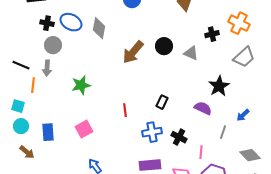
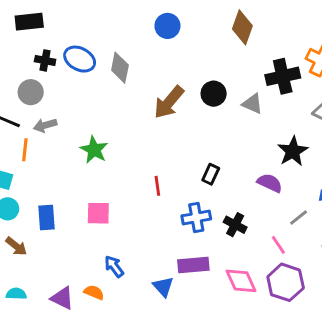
black cross: (212, 34) -> (283, 76), size x1.6
gray circle: (53, 45) -> (31, 92), moved
gray arrow: (47, 68) -> (45, 125), turned 70
green star: (81, 85) -> (94, 150), turned -30
pink square: (84, 129) -> (98, 213), turned 30
gray line: (223, 132) -> (299, 217), turned 32
pink line: (201, 152) -> (278, 245), moved, turned -40

